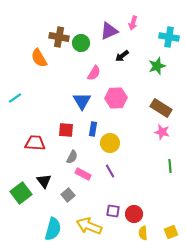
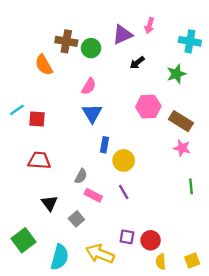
pink semicircle: (94, 73) -> (89, 86), moved
pink hexagon: (116, 98) -> (148, 107), moved
red square: (66, 130) -> (37, 119), moved
green square: (21, 193) -> (24, 240), moved

